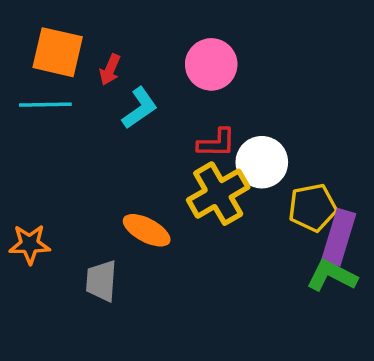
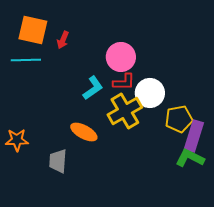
pink circle: (211, 64) -> (121, 57), moved
cyan L-shape: (140, 108) -> (93, 88), moved

